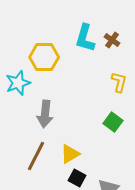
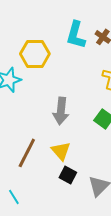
gray arrow: (45, 114) -> (61, 111), moved
yellow triangle: (70, 154) -> (61, 151), turned -40

